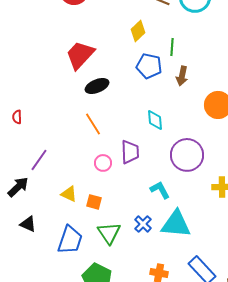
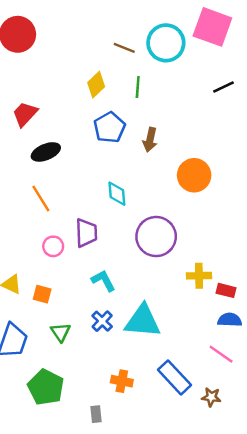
green line: (172, 47) -> (138, 87), moved
red trapezoid: (80, 55) -> (25, 114), size x0.7
blue pentagon: (149, 66) -> (110, 127), turned 30
cyan L-shape: (160, 190) -> (103, 281), moved
green triangle: (109, 233) -> (61, 332), size x0.7

